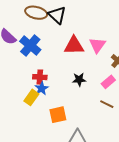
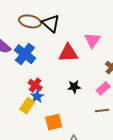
pink triangle: (97, 45) -> (92, 40), moved
red cross: (40, 77) -> (35, 85), turned 32
brown line: (107, 104) -> (102, 110), turned -32

